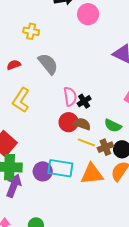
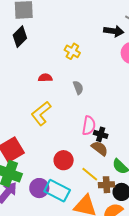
gray semicircle: (48, 64) -> (78, 88), size x0.6
black cross: (84, 101) -> (101, 134), turned 32
red circle: (69, 122) -> (64, 160), moved
brown semicircle: (82, 124) -> (100, 148), moved

